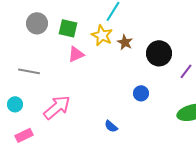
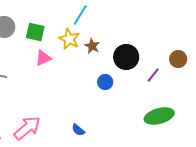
blue circle: (141, 93) -> (105, 82), moved
pink arrow: (57, 107) -> (27, 128), moved

